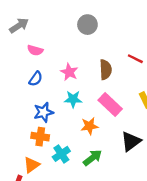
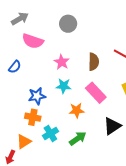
gray circle: (87, 25) -> (68, 24), moved
pink semicircle: (35, 50) -> (33, 41), size x1.5
blue semicircle: (36, 79) -> (15, 67), moved

